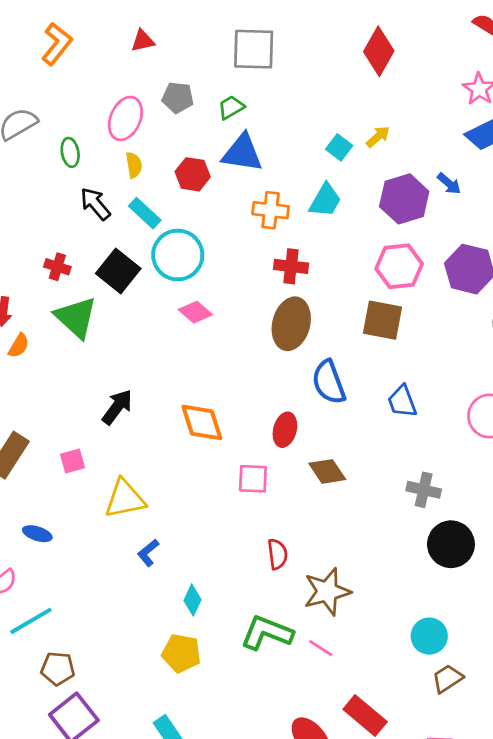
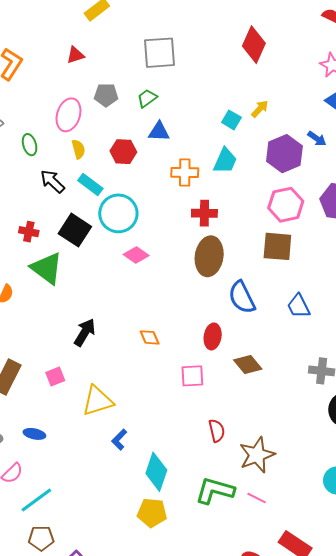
blue triangle: (242, 153) -> (159, 132), size x0.7
orange diamond: (202, 422) -> (150, 337), size x0.6
cyan diamond: (192, 600) -> (156, 472), size x1.6
brown pentagon: (58, 669) -> (41, 538), moved

